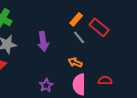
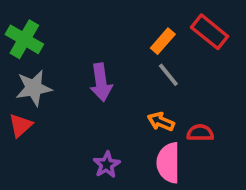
red rectangle: (99, 27) -> (210, 32), moved
red semicircle: (105, 80) -> (200, 133), moved

